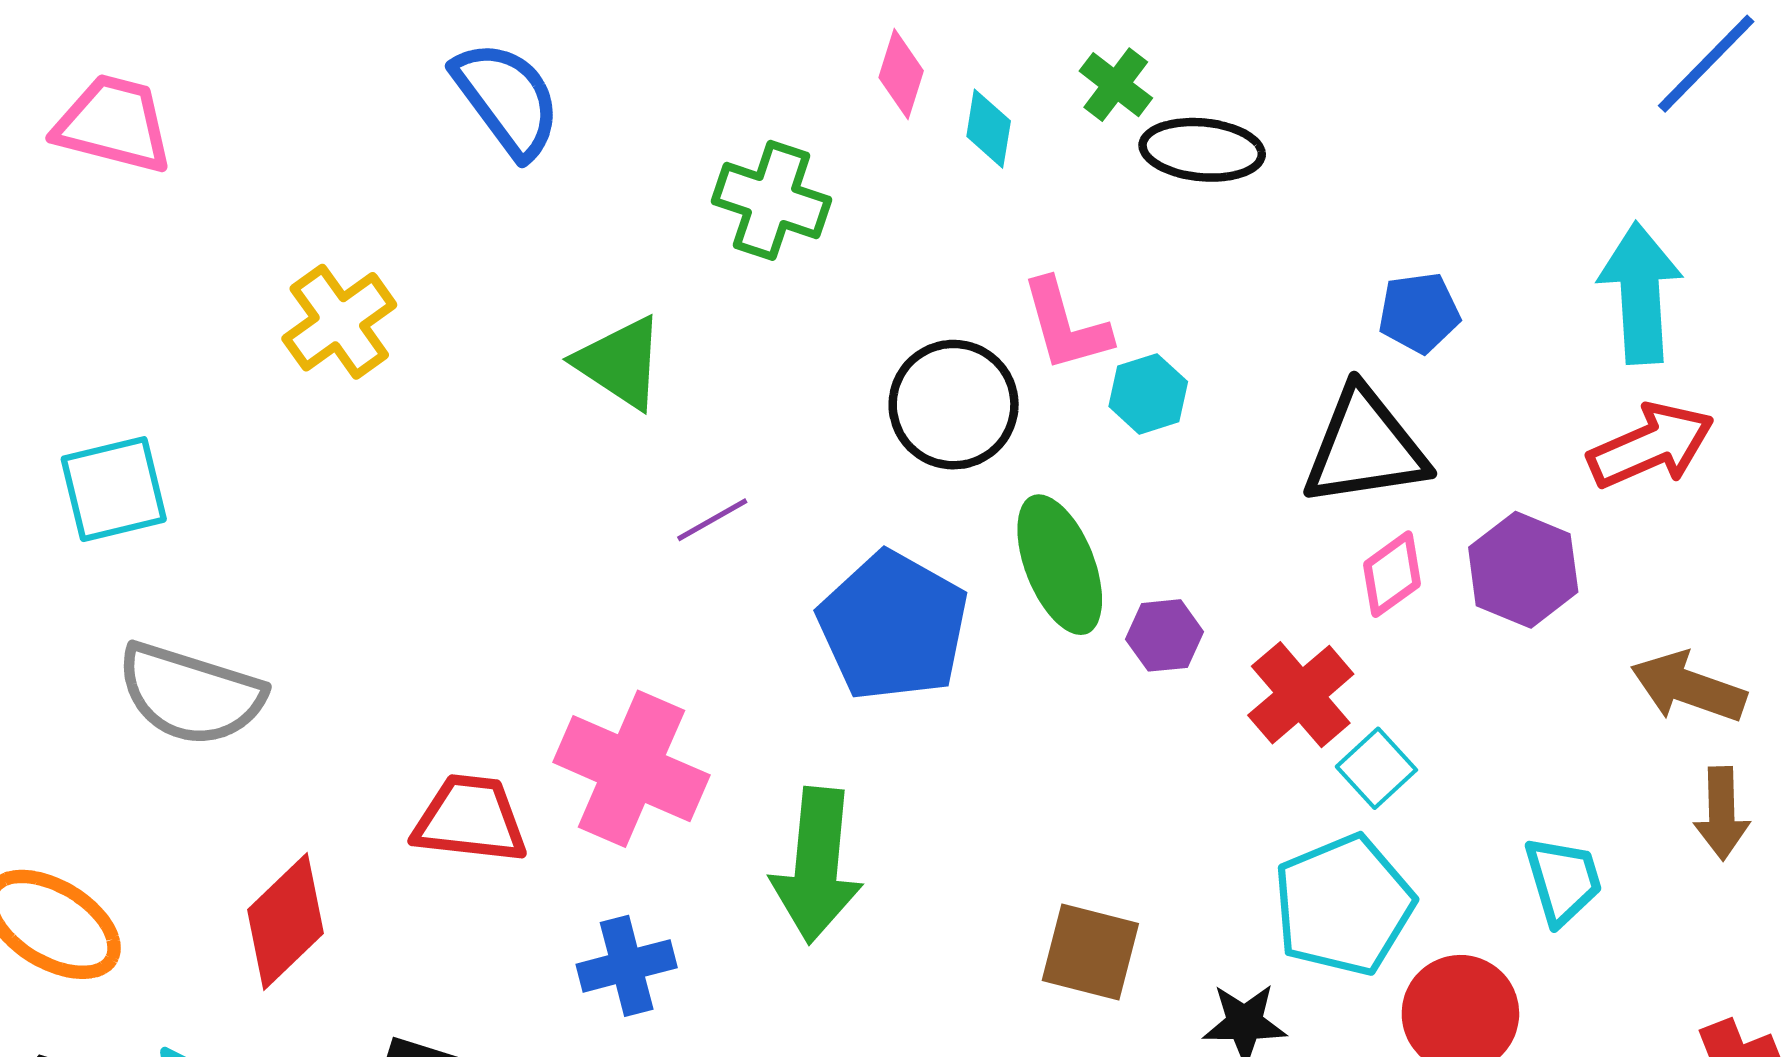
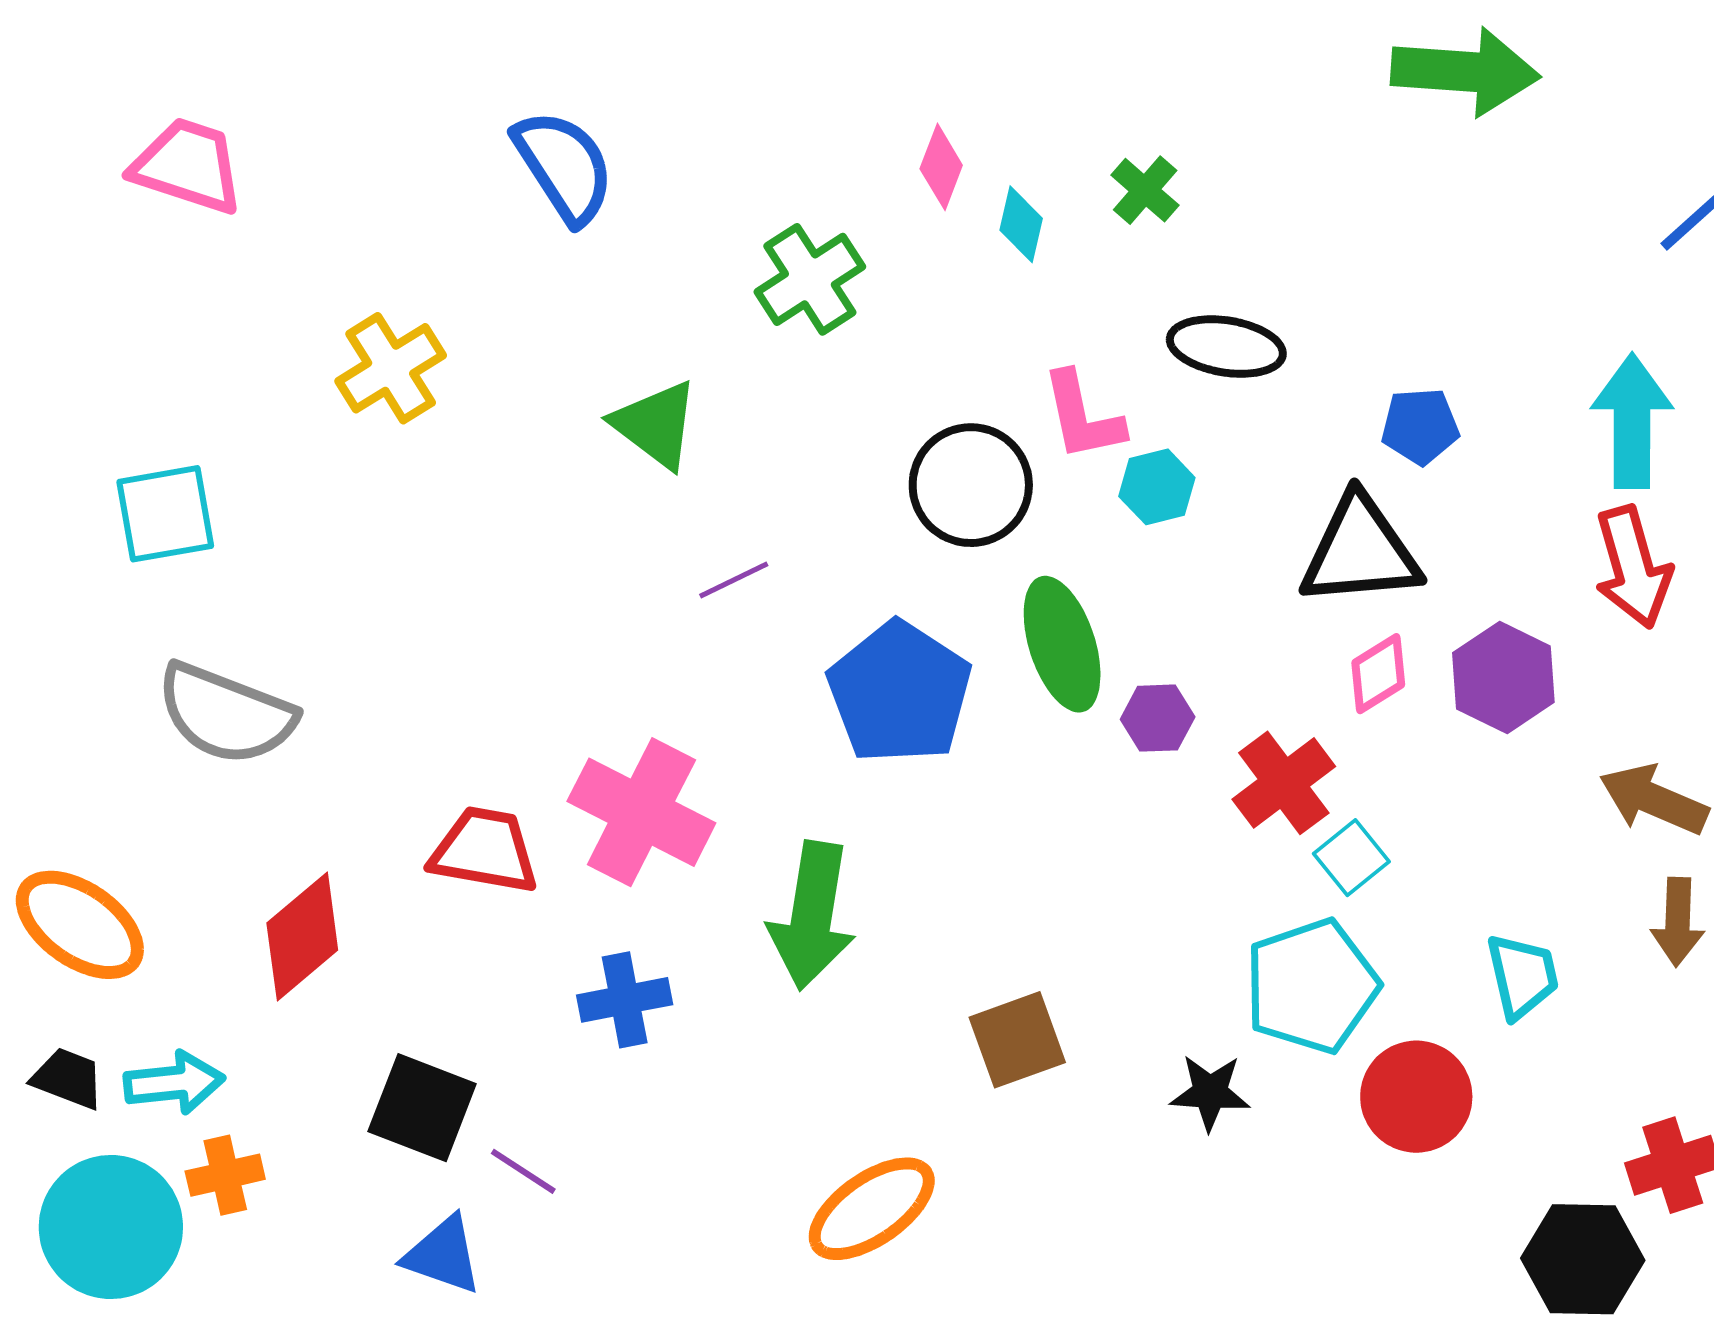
black ellipse: (1202, 150) -> (1226, 347), moved
green cross: (771, 200) -> (810, 279), turned 35
red arrow: (1651, 446) -> (1633, 567), turned 94
brown square: (1090, 952) -> (1017, 1040), moved, turned -38

